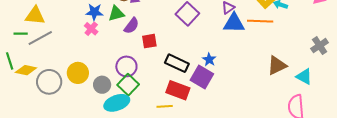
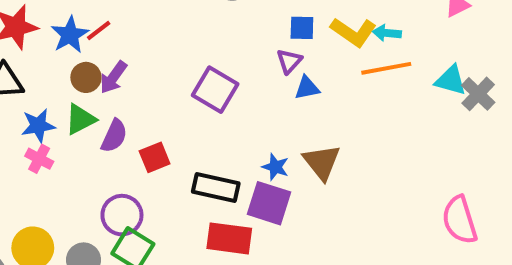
orange line: (260, 21) -> (386, 68), moved
blue triangle: (234, 23) -> (307, 88), size x0.6
brown triangle: (277, 65) -> (322, 162), moved, turned -30
cyan triangle: (304, 77) -> (451, 80), moved

